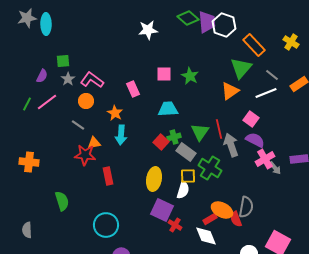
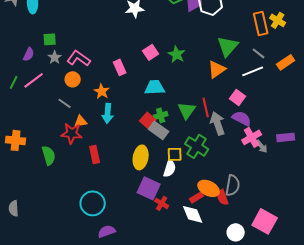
orange rectangle: (254, 45) -> (261, 23), moved, turned 30
pink square: (164, 74) -> (151, 52), turned -35
gray rectangle: (186, 152) -> (159, 130), moved
green semicircle: (62, 201) -> (49, 155), moved

